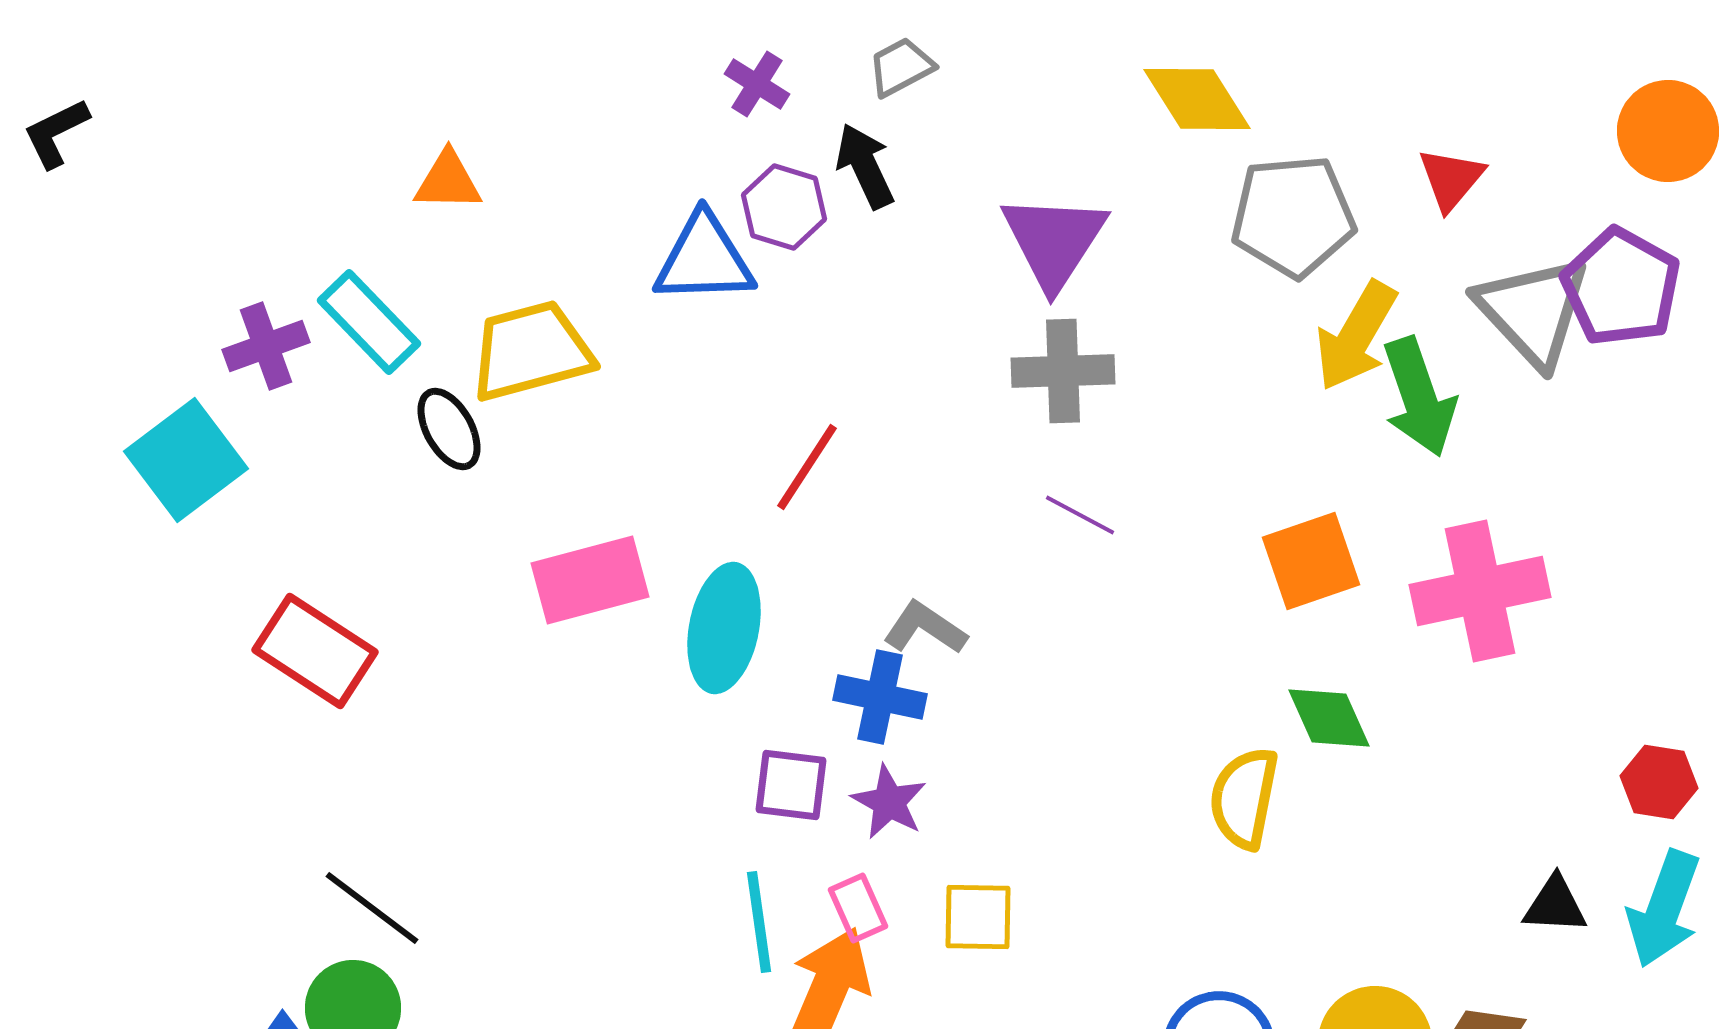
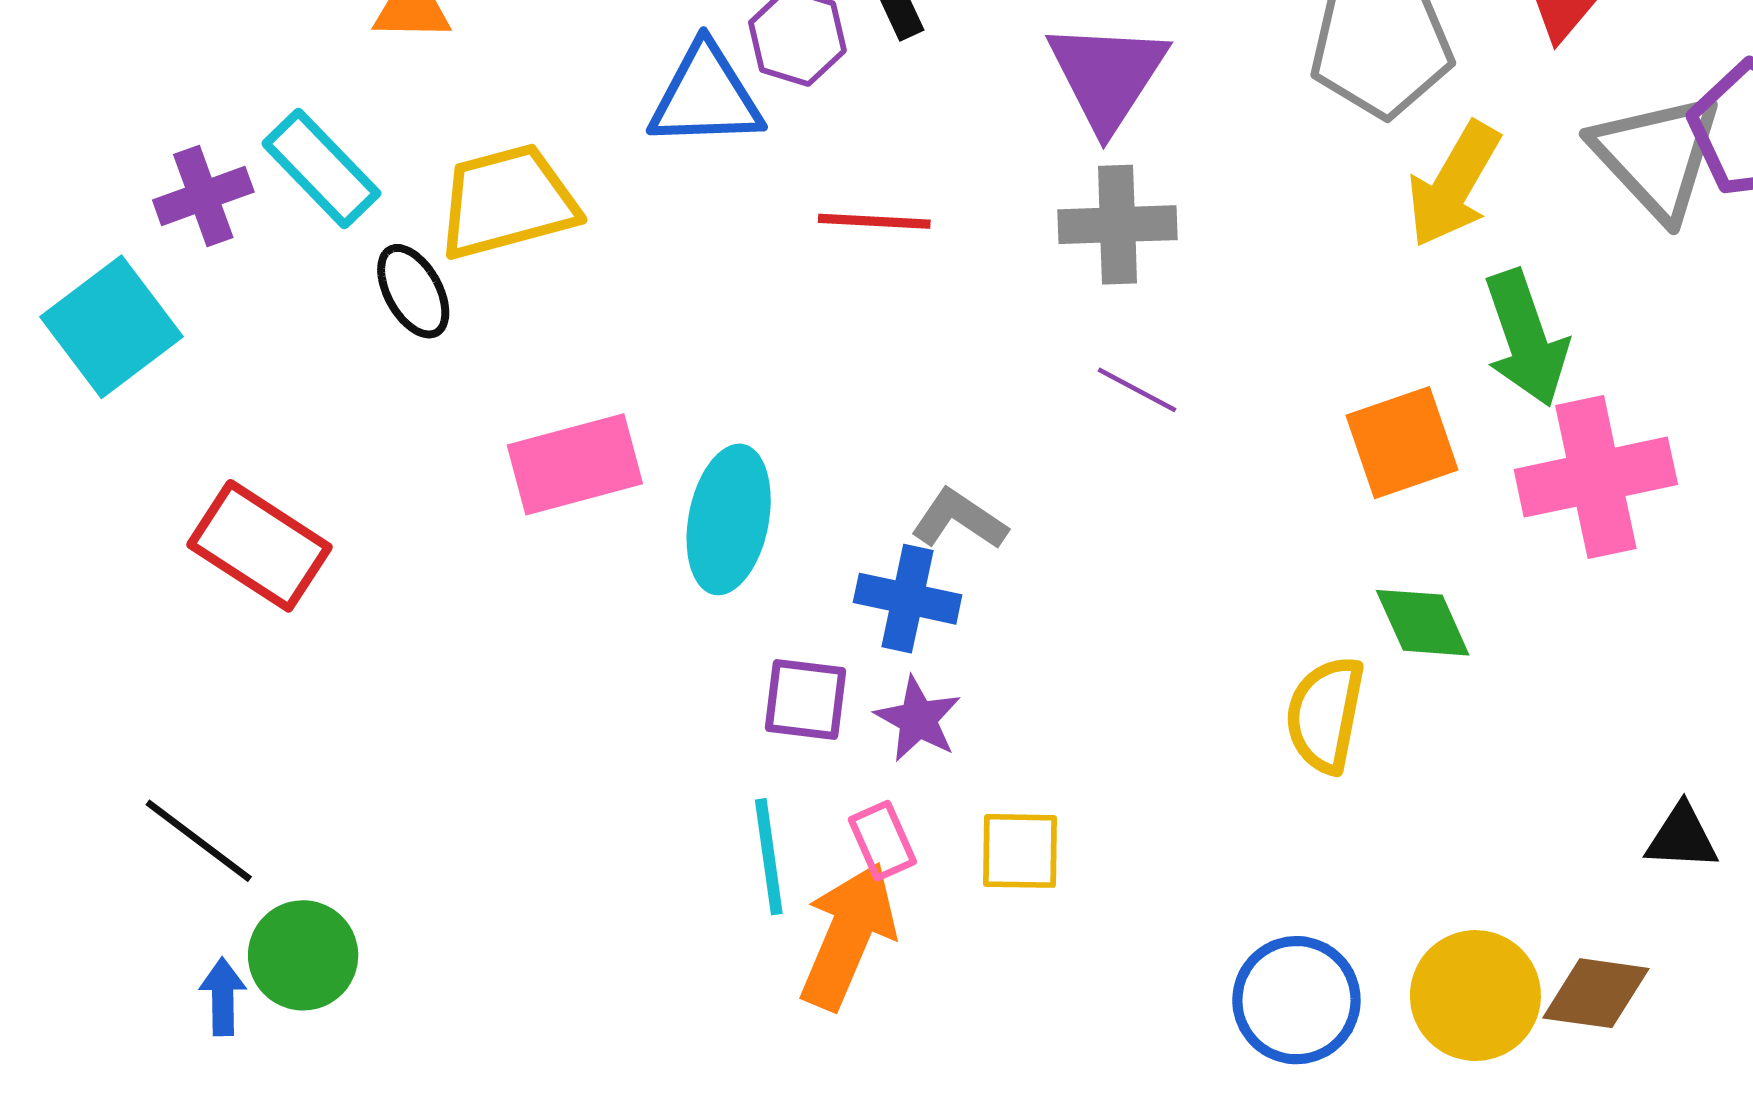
green arrow: (1419, 397) -> (1526, 338), moved
red line: (807, 467) -> (874, 221), moved, turned 60
black line: (372, 908) -> (199, 841), moved

